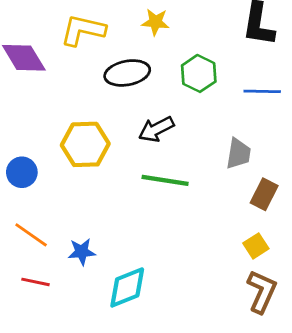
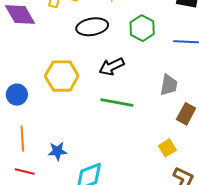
orange line: (31, 235) -> (22, 138), turned 50
yellow square: (256, 246) -> (167, 148), moved

